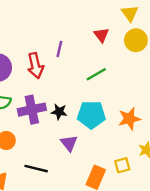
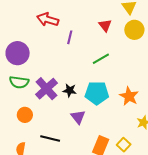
red arrow: (35, 66) -> (48, 19), moved, turned 120
purple cross: (32, 110) -> (46, 89), turned -30
orange star: (129, 119) -> (129, 96), turned -30
yellow square: (122, 165) -> (124, 145), moved, turned -32

